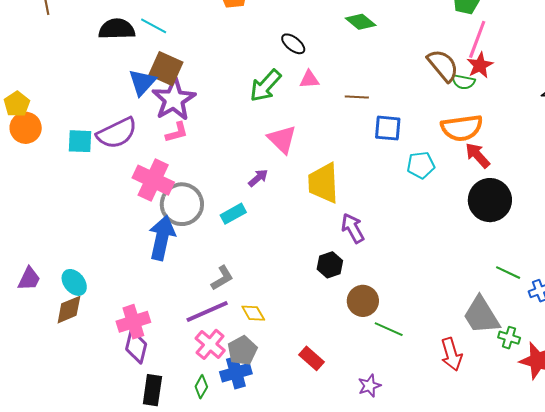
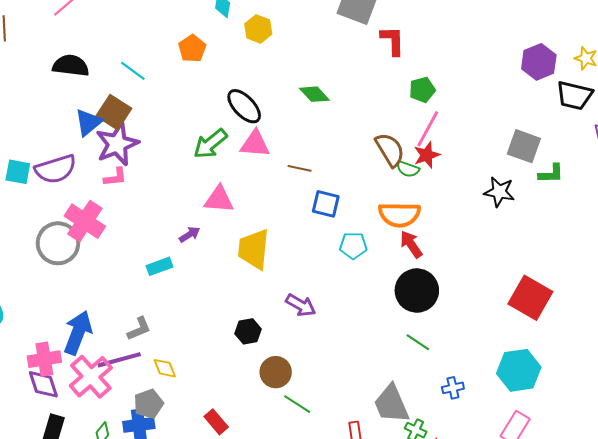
cyan line: (154, 26) -> (133, 71), moved
black ellipse: (293, 44) -> (244, 106), size x1.5
pink triangle: (309, 79) -> (255, 144), size x1.5
pink triangle: (282, 139) -> (219, 199), turned -48
gray circle: (182, 204) -> (58, 243), moved
purple arrow: (353, 228) -> (301, 305), moved, turned 140
blue arrow: (162, 238) -> (78, 333), moved
green line: (508, 273) -> (418, 342), moved
pink cross: (210, 344) -> (91, 377), moved, size x1.4
purple diamond: (136, 347) -> (43, 384), turned -40

